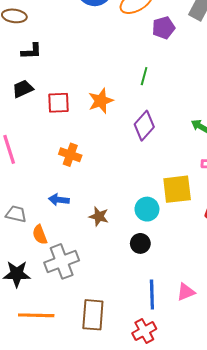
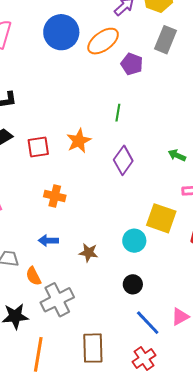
purple pentagon: (164, 28) -> (132, 64), turned -30
yellow square: (177, 189) -> (161, 218), turned 32
black circle: (140, 243) -> (133, 284), moved
blue line: (152, 295) -> (148, 323), turned -36
orange line: (36, 315) -> (38, 354), turned -76

